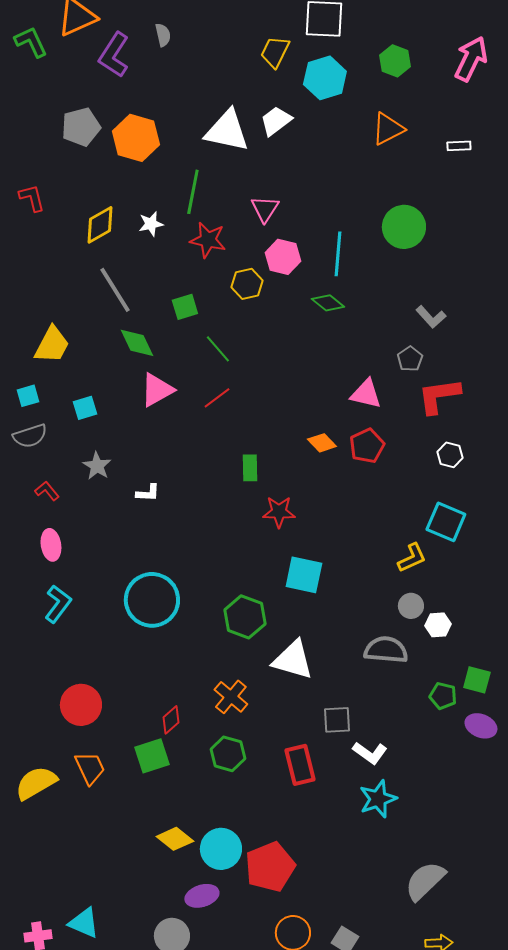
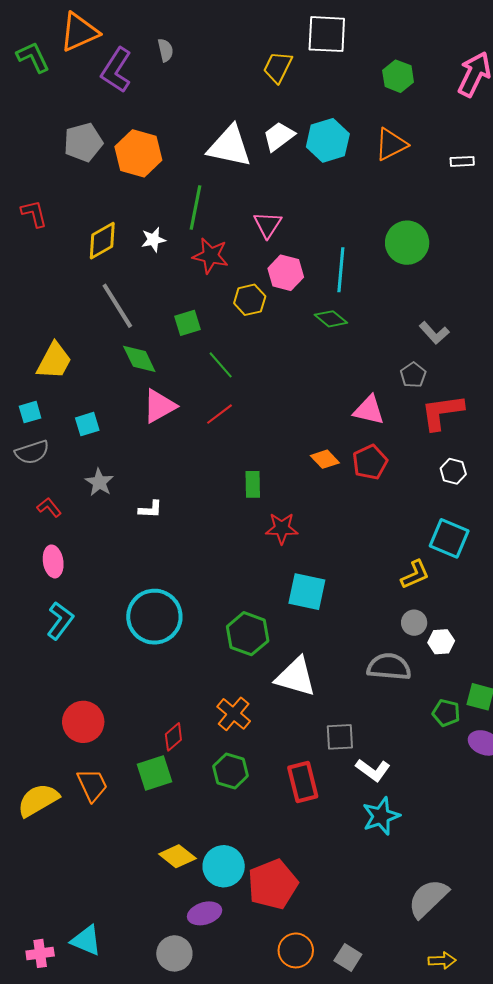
cyan hexagon: (325, 78) -> (328, 140), moved

